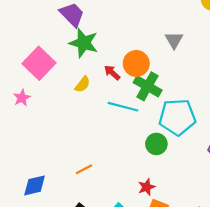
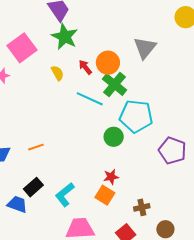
gray triangle: (174, 40) -> (145, 48), size x1.4
yellow semicircle: (83, 84) -> (57, 73), turned -77
orange line: (84, 169) -> (36, 147), moved
red star: (146, 187) -> (111, 177), moved

